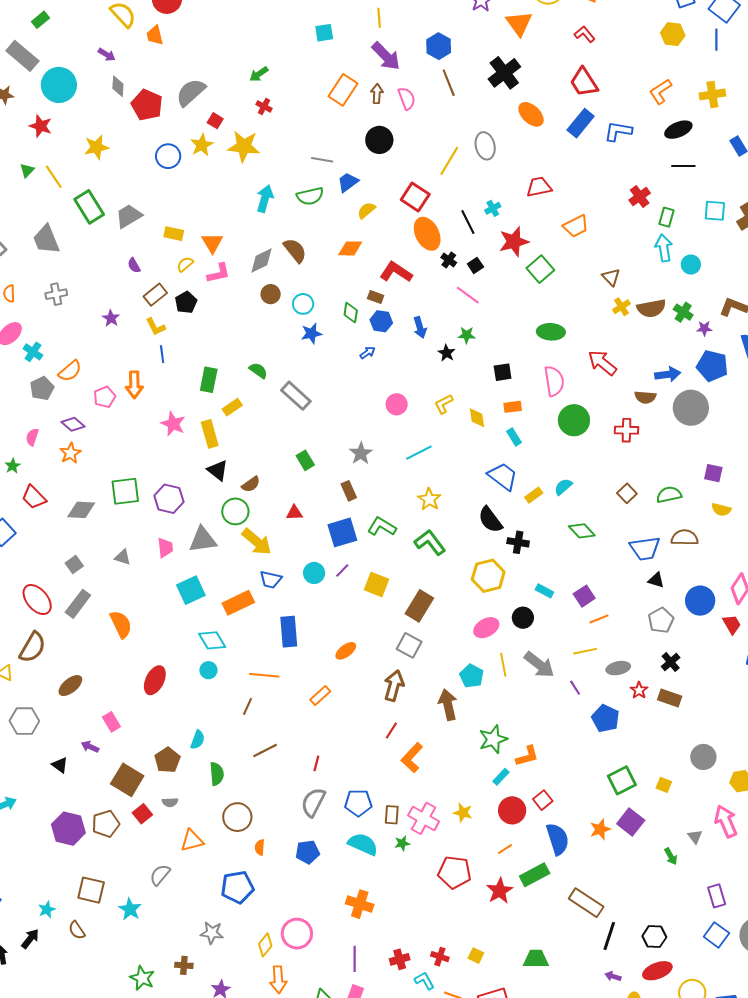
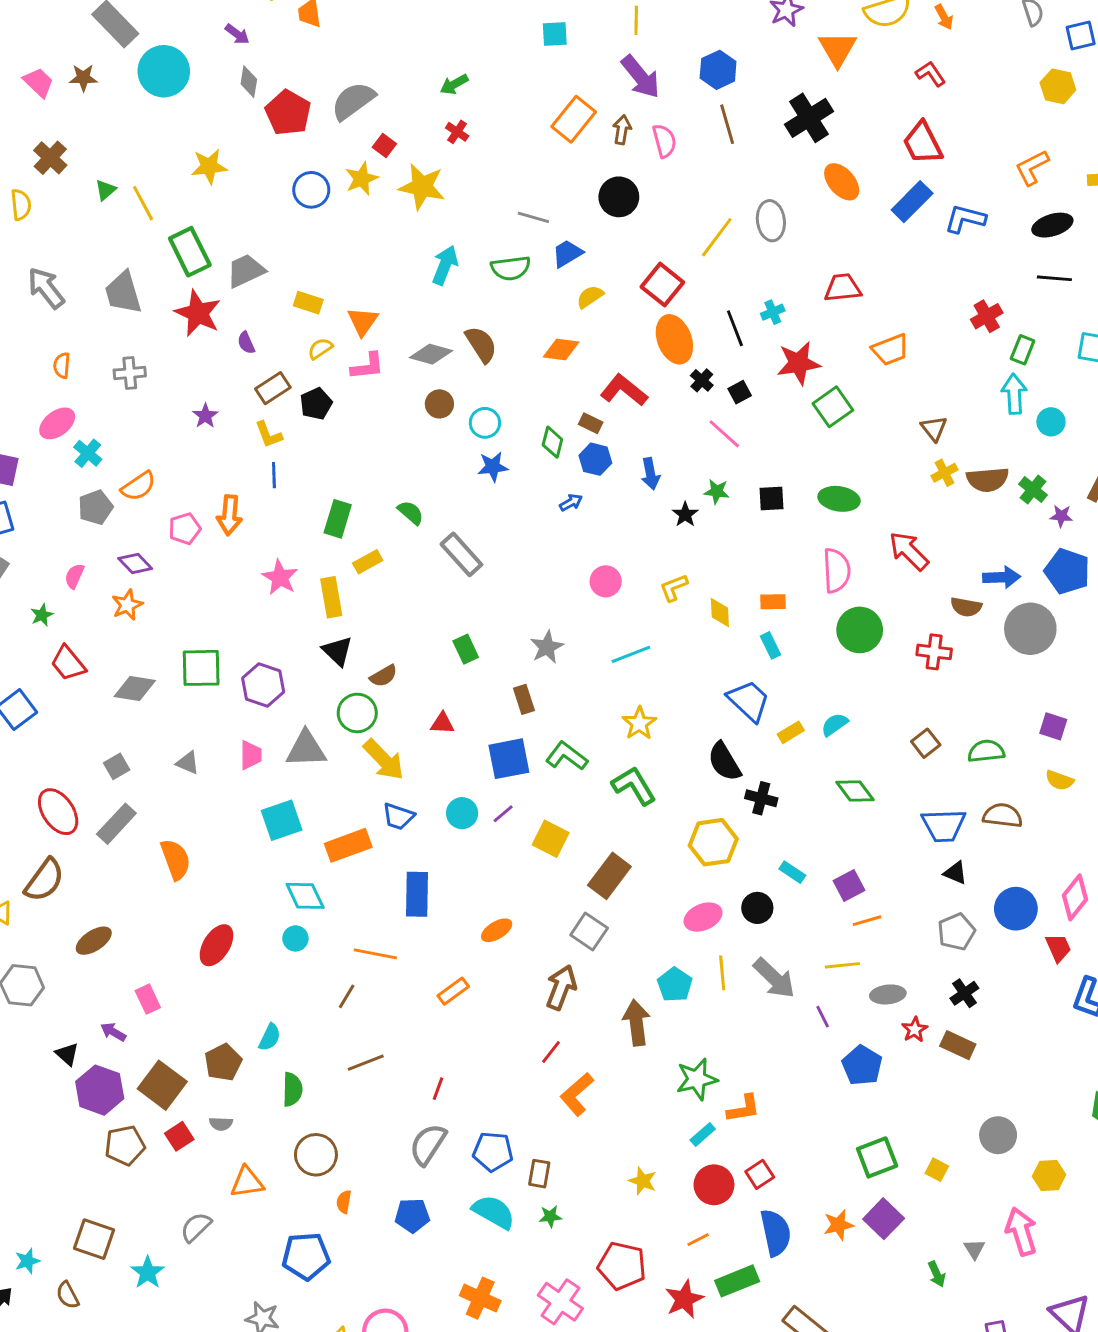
red star: (41, 126) -> (198, 313), moved, size x1.4
gray diamond: (261, 261) -> (431, 354), turned 36
black square: (503, 372) -> (771, 499), moved
pink cross: (424, 818) -> (560, 1302), moved
purple hexagon: (68, 829) -> (100, 1090), moved

